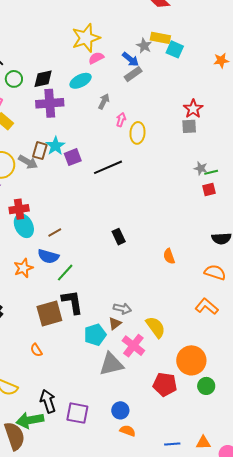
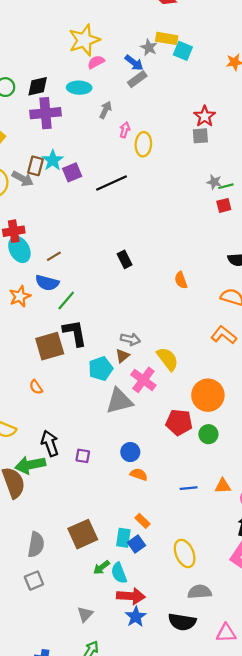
cyan ellipse: (81, 81) -> (79, 88), turned 30
green circle: (206, 386) -> (208, 434), moved
purple square: (77, 413) -> (83, 456), size x0.6

